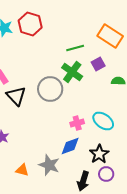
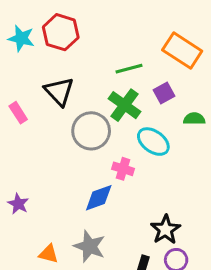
black triangle: (16, 96) -> (59, 91), moved
cyan ellipse: (103, 121) -> (153, 142), moved
pink cross: (77, 123) -> (123, 169), moved, turned 32
blue diamond: (70, 146) -> (99, 198), moved

